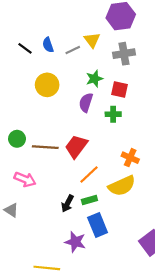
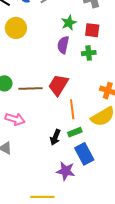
yellow circle: (47, 85) -> (16, 28), moved
orange line: (89, 174) -> (72, 109), turned -48

